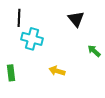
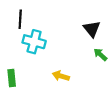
black triangle: (76, 19) -> (92, 29), moved

